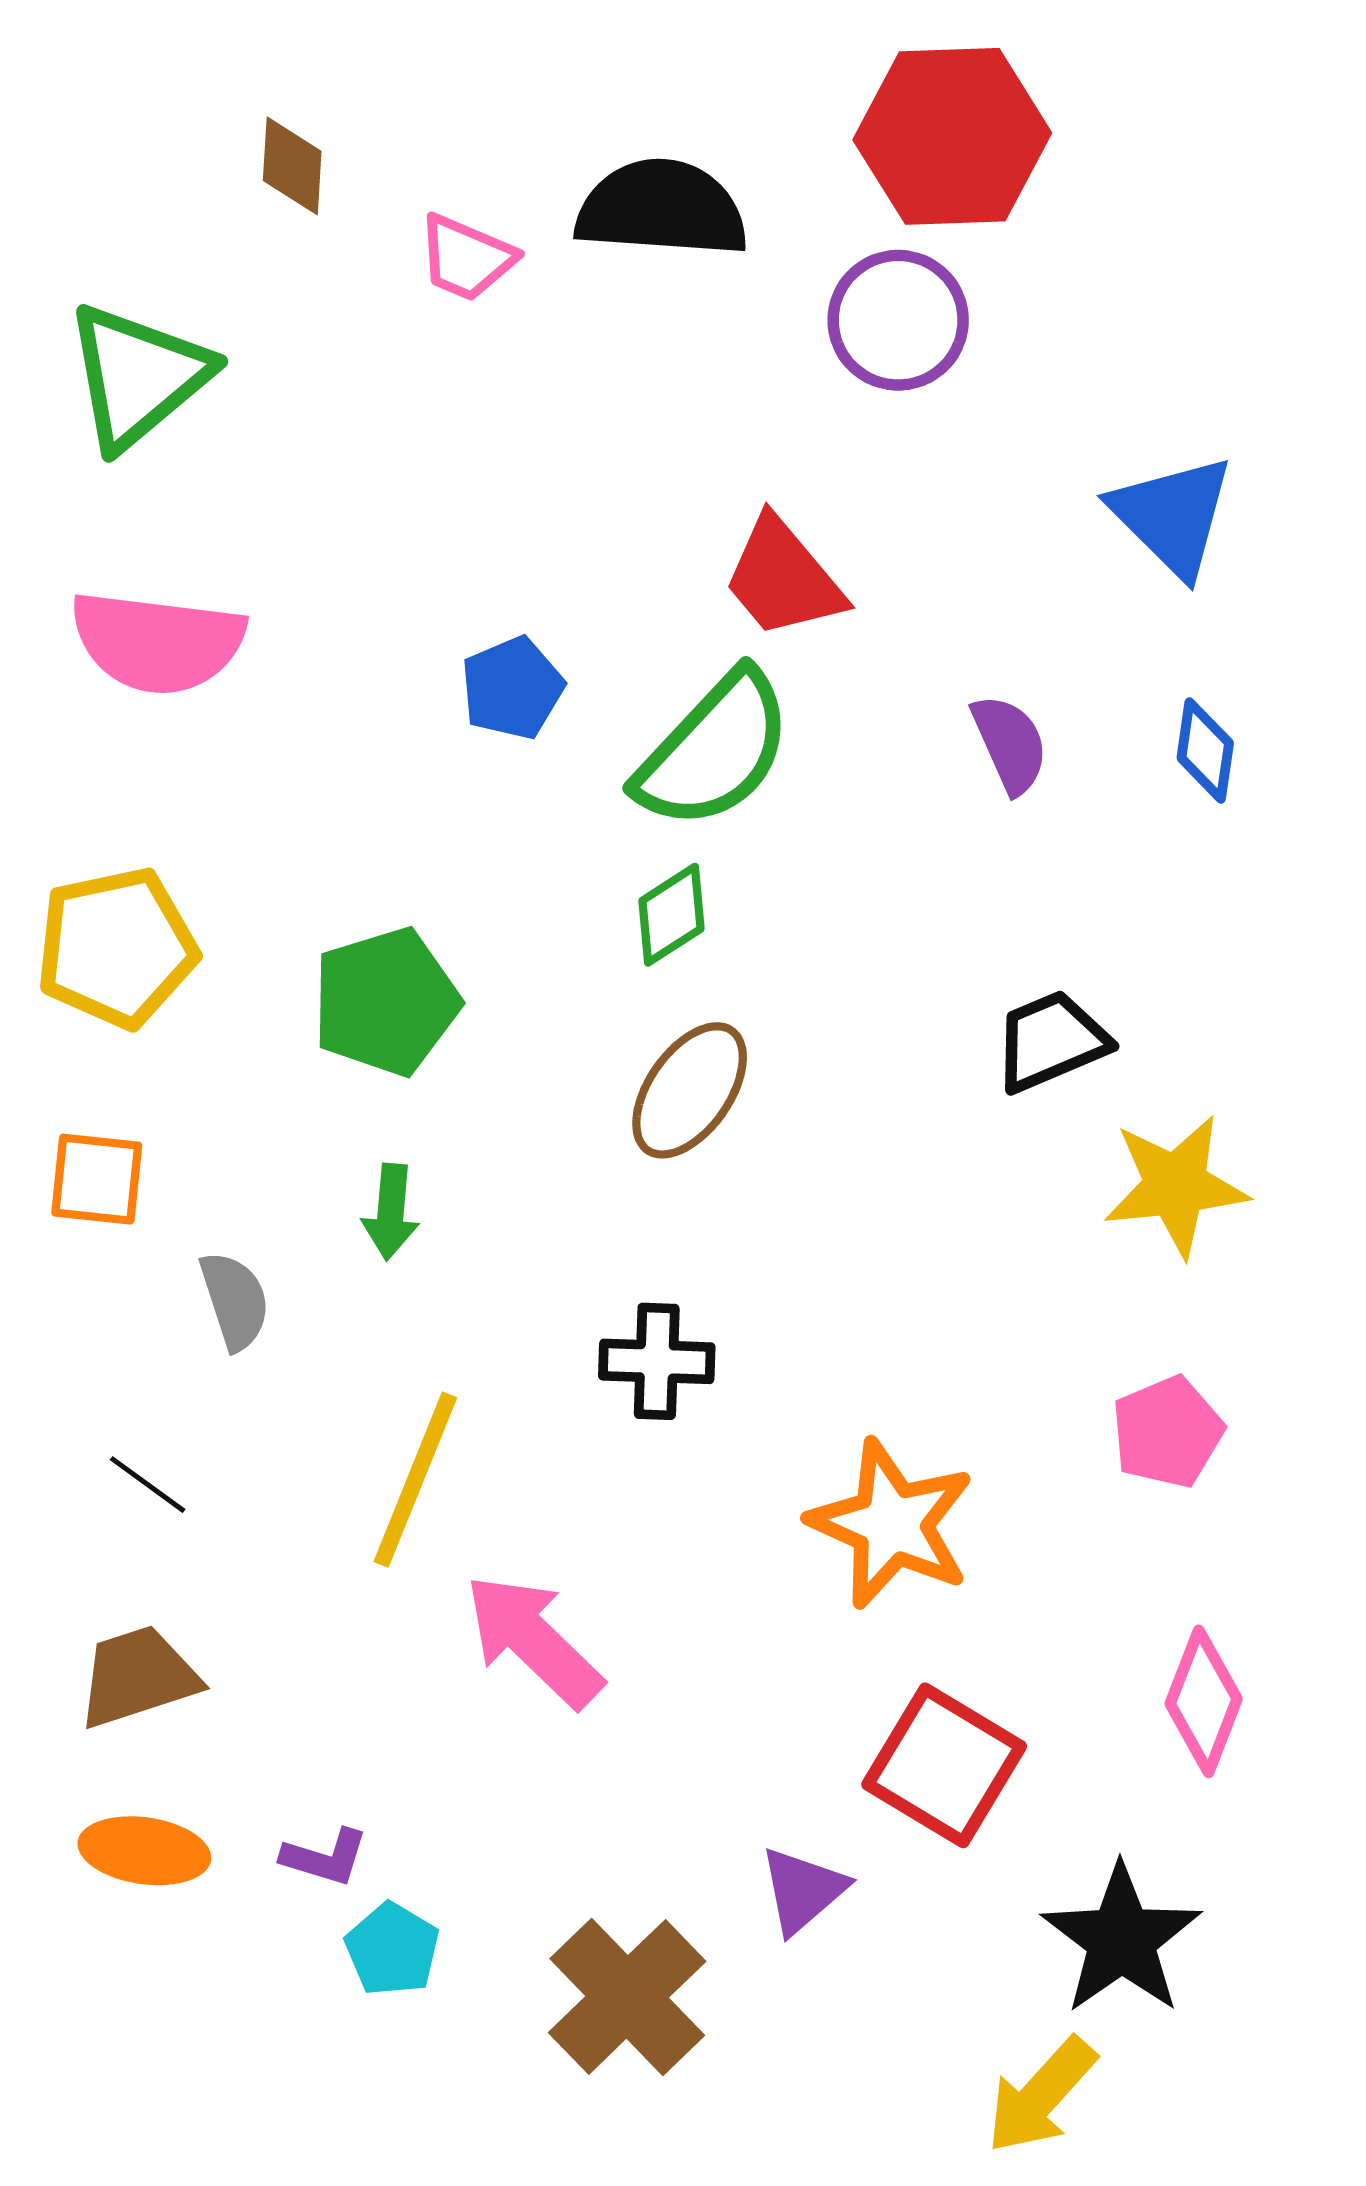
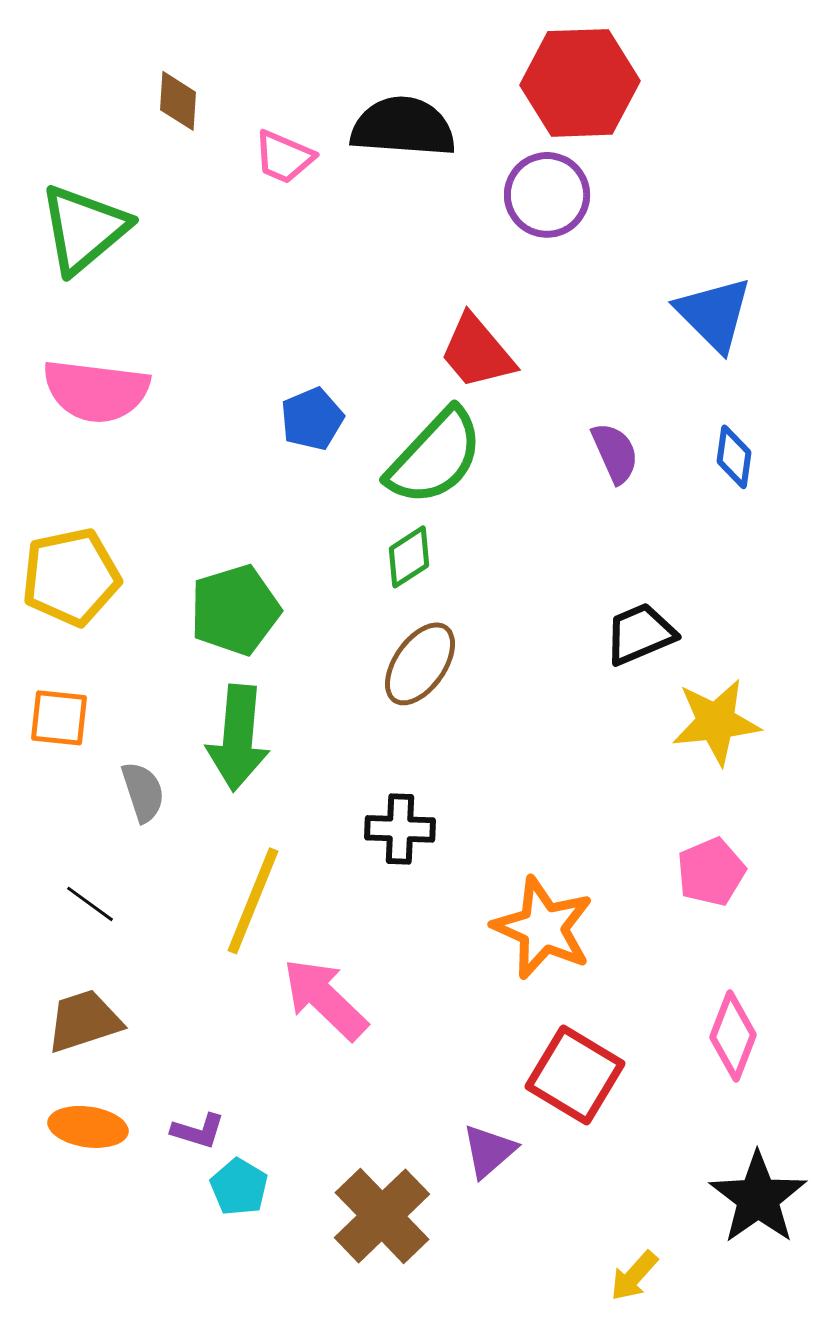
green arrow: (391, 1212) -> (238, 738), size x1.8
black star: (1121, 1939) -> (758, 1198), moved
yellow arrow: (1041, 2095) -> (634, 1276), size x0.7

